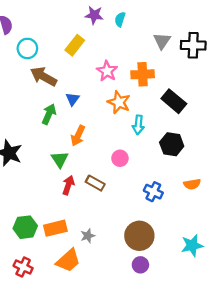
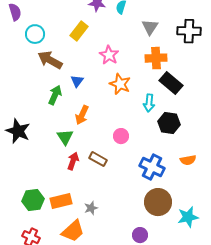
gray triangle: (162, 41) -> (150, 27), moved
orange cross: (143, 74) -> (156, 58), moved
cyan arrow: (138, 125) -> (149, 103), moved
blue cross: (153, 192) -> (152, 167), size x1.4
brown circle: (139, 236) -> (158, 202), moved

